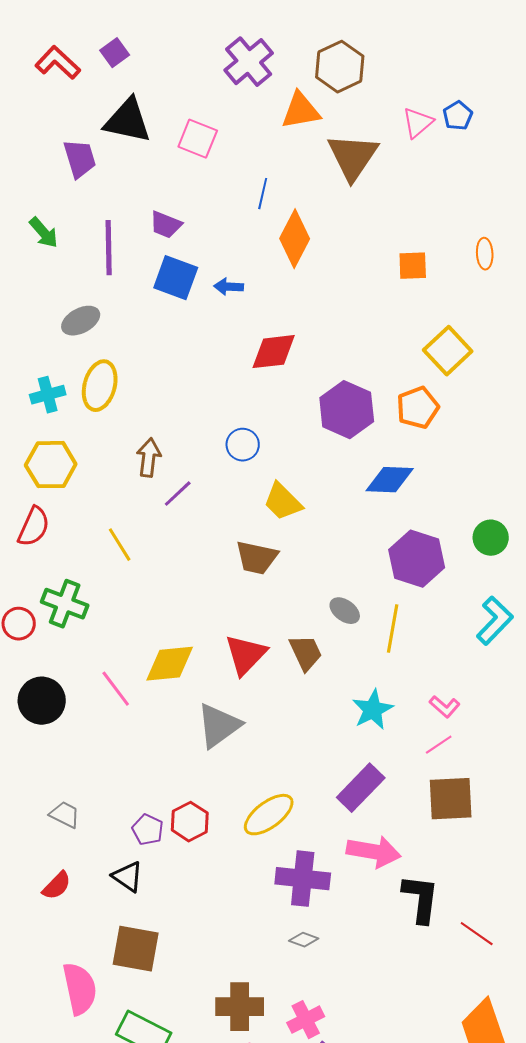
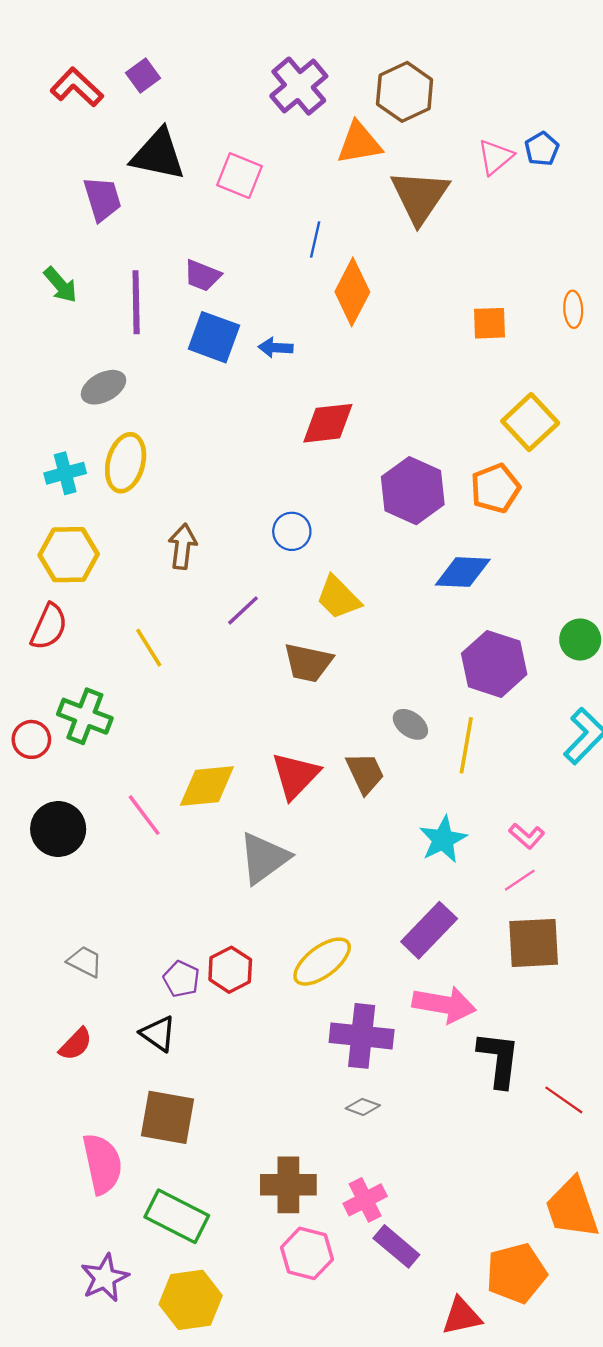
purple line: (178, 494) -> (243, 610), moved

